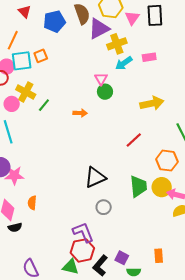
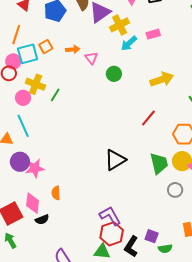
pink triangle: (101, 79) -> (91, 58), moved
orange arrow: (80, 113) -> (73, 49), moved
gray circle: (104, 207) -> (175, 190), moved

